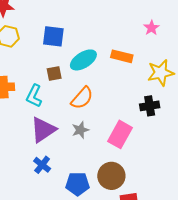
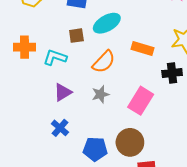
orange rectangle: (122, 56) -> (142, 49), moved
cyan L-shape: (34, 96) -> (55, 57), turned 80
purple triangle: (43, 130) -> (63, 92), size x0.7

